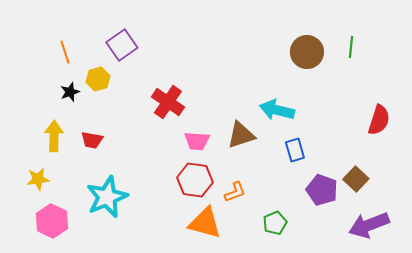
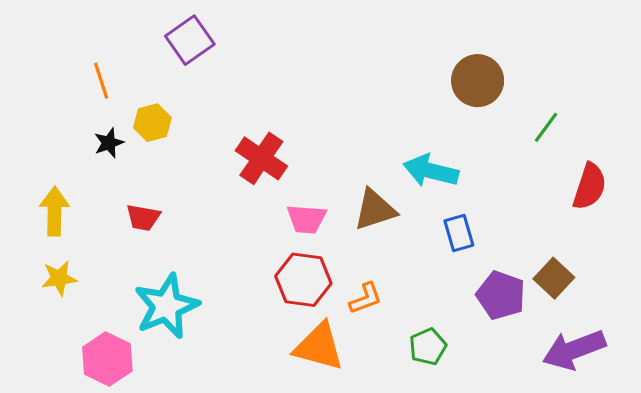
purple square: (122, 45) -> (190, 40), moved
green line: (351, 47) -> (546, 127), moved, turned 30
yellow arrow: (54, 136) -> (54, 211), moved
pink hexagon: (52, 221) -> (107, 359), moved

